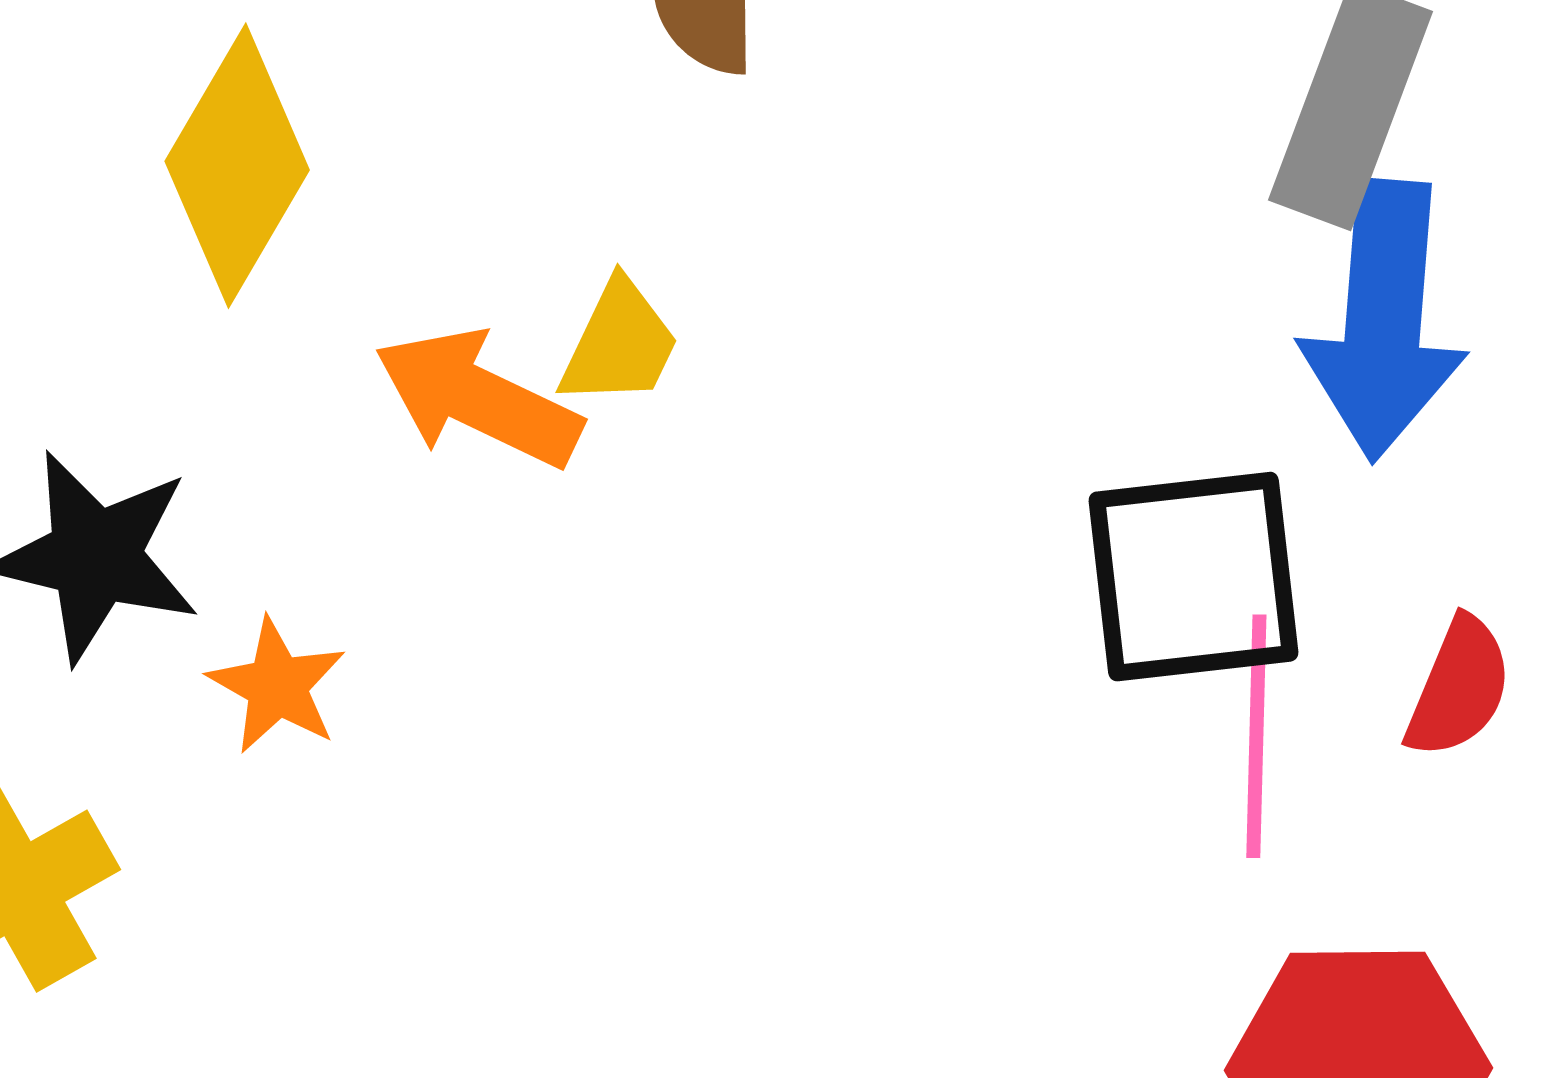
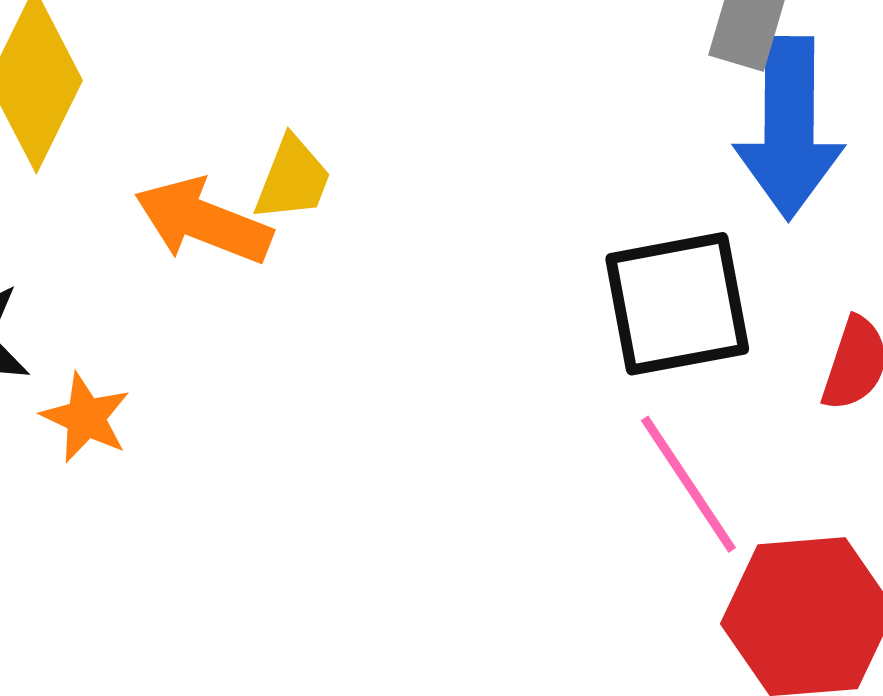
pink line: (1256, 736) -> (688, 484), moved, turned -31

